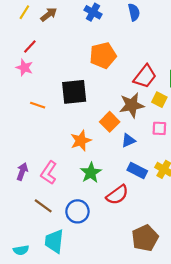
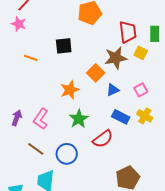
red trapezoid: (145, 76) -> (128, 32), turned -45
black square: (74, 92) -> (64, 46), size x0.7
pink square: (159, 128) -> (141, 90), moved, turned -32

